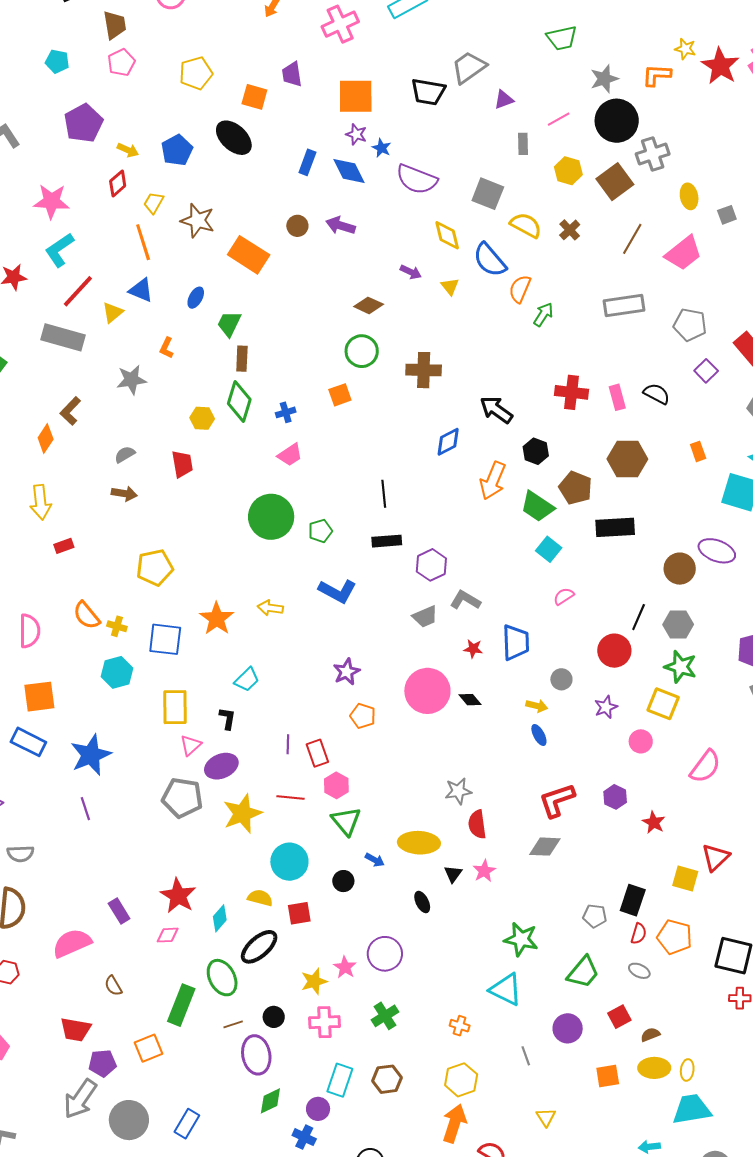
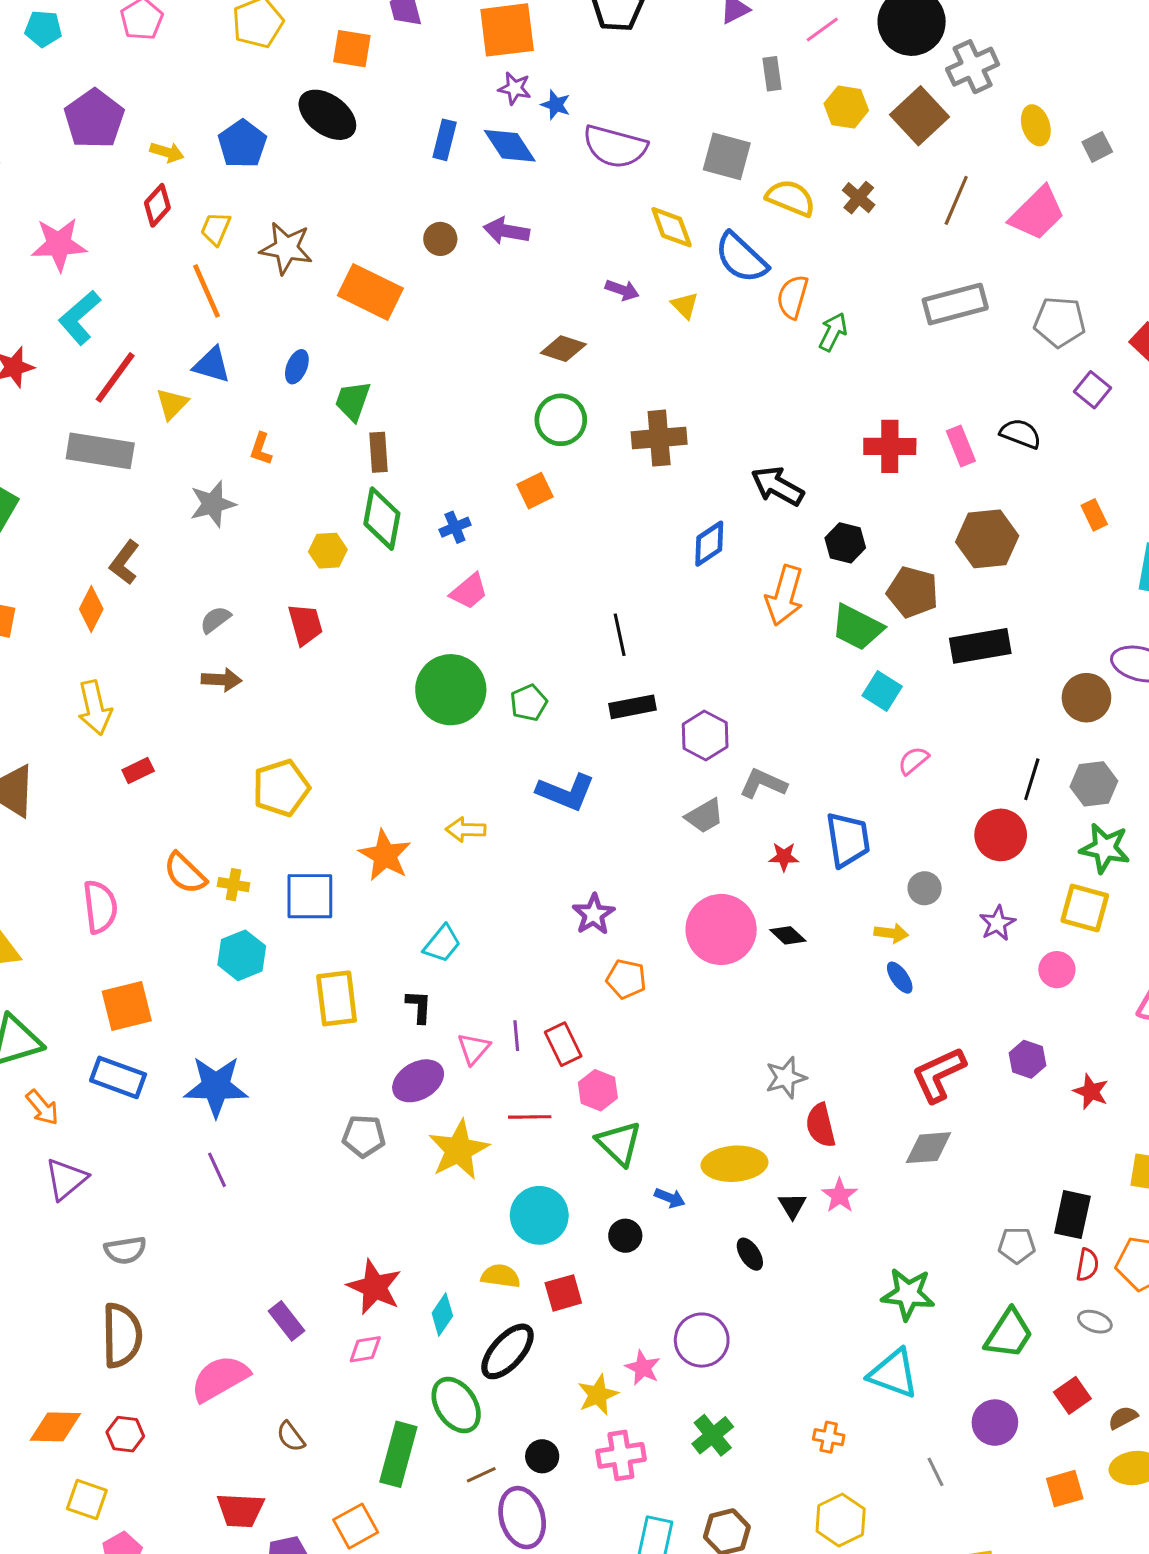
pink triangle: (191, 745) -> (474, 1049), moved
blue star: (91, 755) -> (216, 1086), turned 30
gray pentagon: (182, 798) -> (364, 1136), size x0.7

